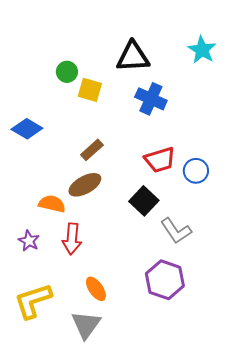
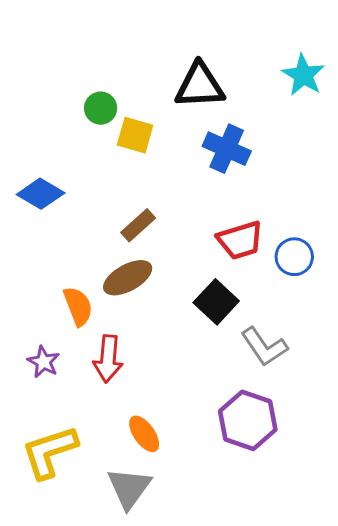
orange semicircle: (52, 204) -> (78, 306), turned 56

